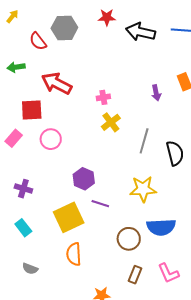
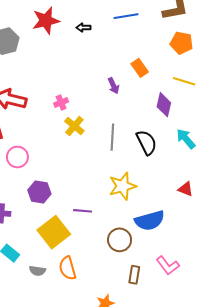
red star: (107, 17) -> (46, 21), size x1.5
black arrow: (140, 32) -> (83, 28), size x0.5
purple hexagon: (84, 179) -> (39, 192), moved
gray semicircle: (30, 269) -> (37, 271), moved

